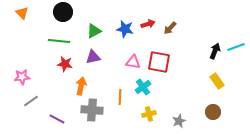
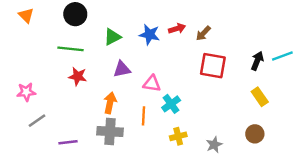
purple triangle: (93, 57) -> (122, 69), moved
pink triangle: (133, 62) -> (152, 84), moved
red square: (159, 62) -> (213, 66), moved
orange arrow: (81, 86) -> (110, 103), moved
purple line: (57, 119) -> (68, 142), turned -35

